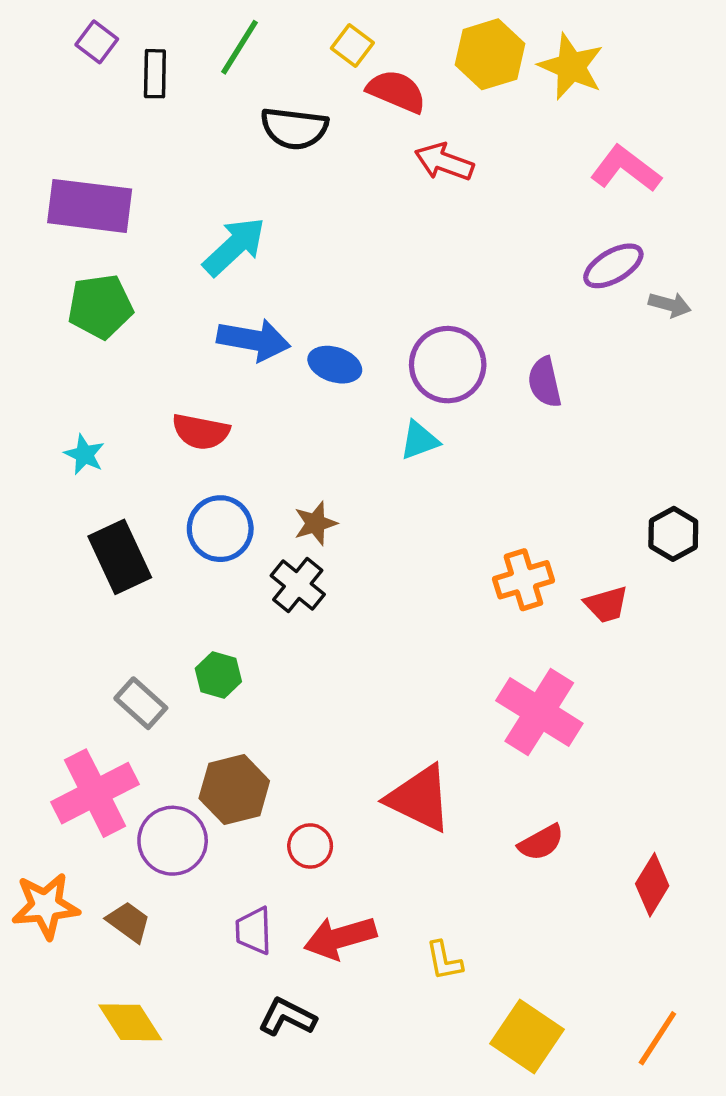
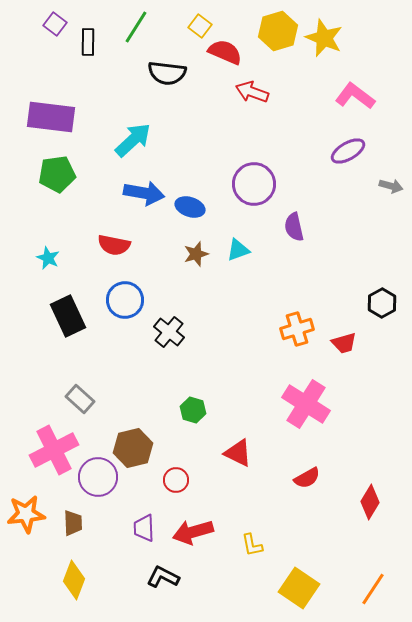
gray arrow: (670, 305) -> (391, 186), moved
purple circle: (448, 365) -> (254, 184), moved
purple semicircle: (545, 382) -> (294, 227), moved
brown star: (315, 523) -> (196, 254), moved
green hexagon: (218, 675) -> (193, 410), moved
red triangle: (419, 798) -> (238, 453), size x0.7
brown trapezoid: (128, 922) -> (73, 523), turned 52
yellow diamond: (130, 1022) -> (74, 580), turned 54

